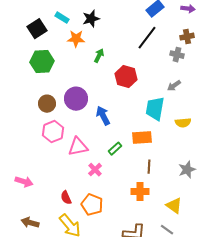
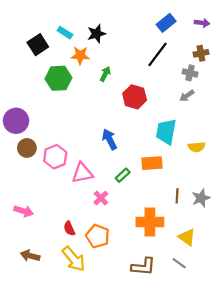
green hexagon: (42, 62) -> (58, 78), moved
gray arrow: (174, 86) -> (187, 96), moved
purple circle: (76, 99) -> (16, 121), moved
brown circle: (47, 104) -> (27, 148), moved
brown line: (149, 167) -> (177, 196), moved
orange cross: (140, 192) -> (150, 222), size x1.4

